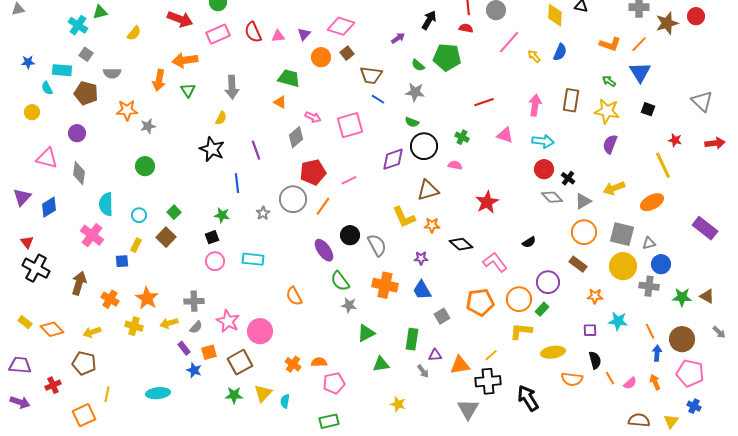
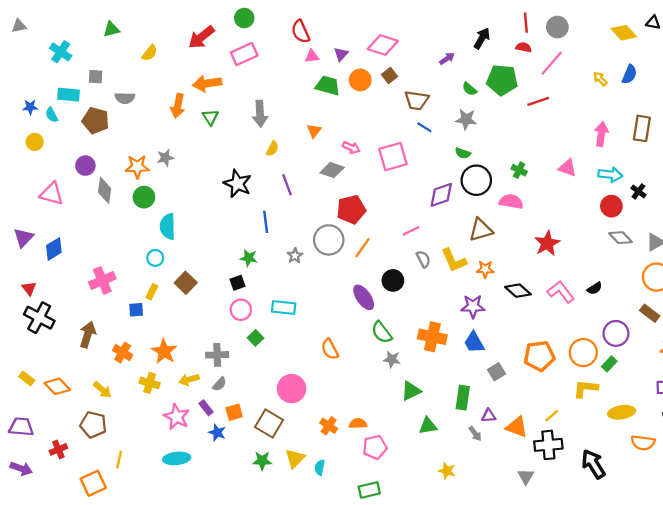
yellow diamond: (555, 15) -> (624, 33), turned -45
red arrow: (180, 19) -> (201, 37), turned 120
cyan cross: (78, 25) -> (61, 52), moved
red semicircle: (253, 32) -> (301, 32), moved
pink line: (509, 42) -> (552, 63), moved
gray square: (86, 54) -> (96, 77), turned -32
blue star: (28, 62) -> (30, 107), moved
green trapezoid: (289, 78) -> (328, 86), moved
orange triangle: (280, 102) -> (314, 131), turned 40
red line: (484, 102) -> (538, 101), moved
orange star: (127, 110) -> (137, 167), moved
yellow semicircle: (221, 118) -> (272, 149), moved
gray diamond: (296, 137) -> (332, 170), turned 60
pink semicircle: (455, 165) -> (511, 202), size x1.5
green circle: (145, 166) -> (144, 197), moved
gray diamond: (79, 173) -> (105, 190), moved
black cross: (568, 178) -> (638, 191), moved
pink line: (349, 180) -> (411, 231), moved
cyan semicircle: (106, 204) -> (168, 226), moved
green square: (174, 212) -> (255, 338), moved
pink cross: (92, 235) -> (102, 280), turned 30
gray semicircle: (377, 245) -> (423, 259), moved, size x0.7
purple star: (421, 258) -> (473, 306), size x1.5
pink L-shape: (495, 262) -> (561, 292), moved
pink star: (228, 321) -> (177, 417), moved
yellow arrow: (92, 332) -> (102, 390), turned -120
brown square: (240, 362) -> (269, 424), turned -30
orange triangle: (460, 365) -> (517, 427), turned 30
gray triangle: (468, 409) -> (526, 476), size x0.7

